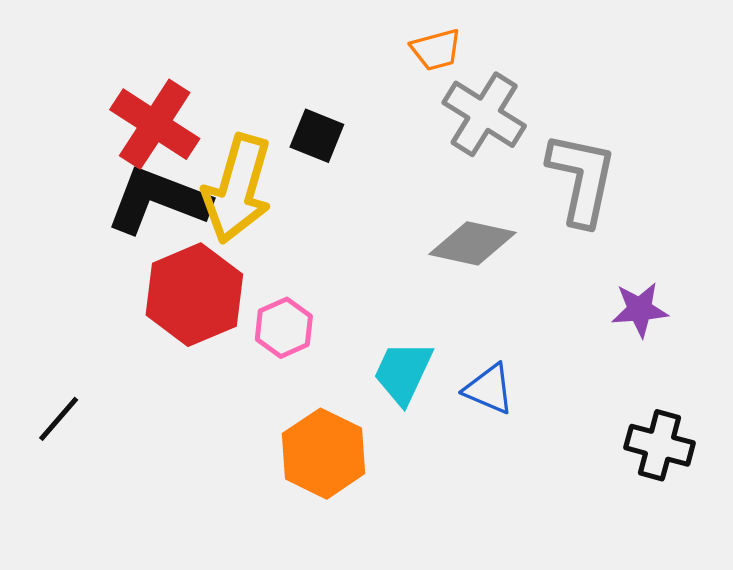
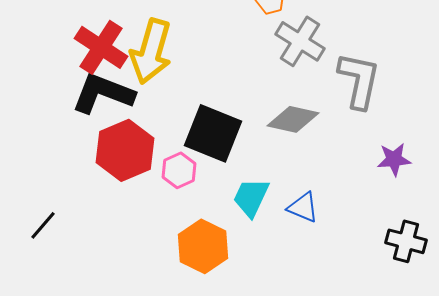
black square: (317, 136) -> (213, 133), moved, size x1.8
yellow arrow: (237, 189) -> (151, 51), moved

